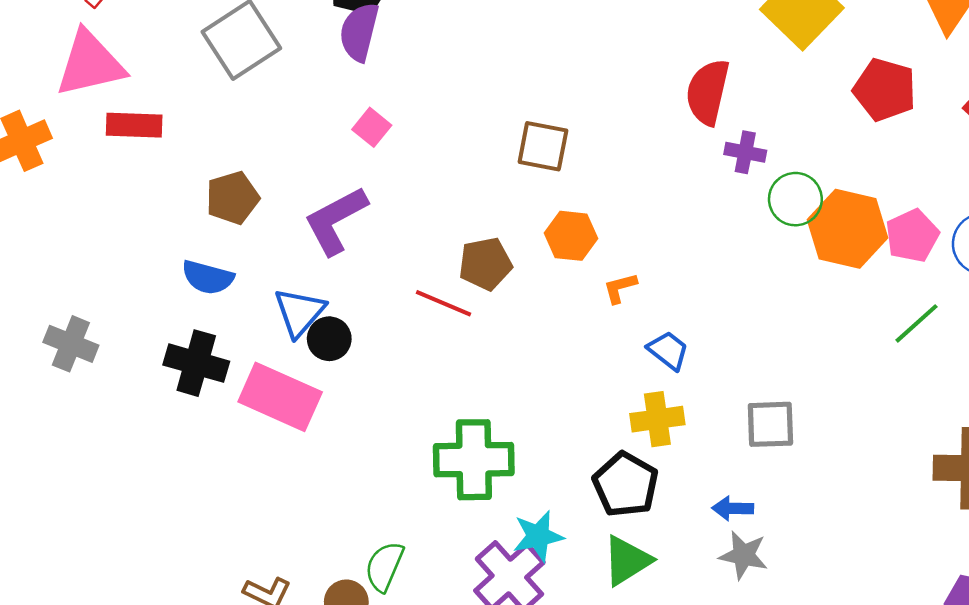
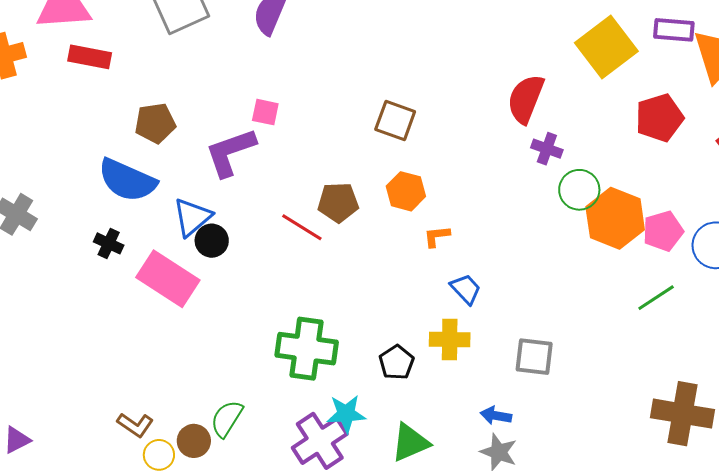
red pentagon: (885, 90) -> (659, 118), turned 30
pink square: (372, 127) -> (265, 112), moved, turned -36
blue semicircle: (208, 277) -> (127, 180), size x1.5
black cross: (196, 363) -> (109, 243), size x0.6
black pentagon: (626, 485) -> (397, 362), moved, size x0.7

